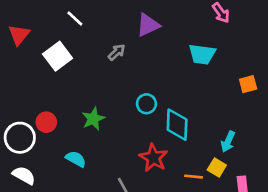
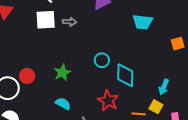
gray arrow: (117, 52) -> (70, 22), moved, turned 48
white square: (58, 56) -> (46, 20), moved, turned 35
cyan semicircle: (76, 159) -> (63, 104), moved

